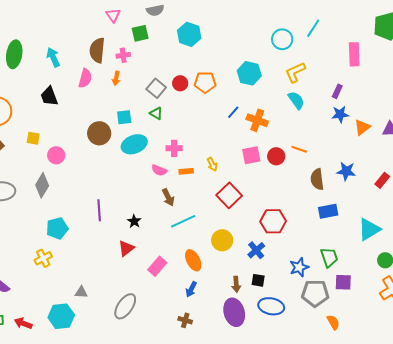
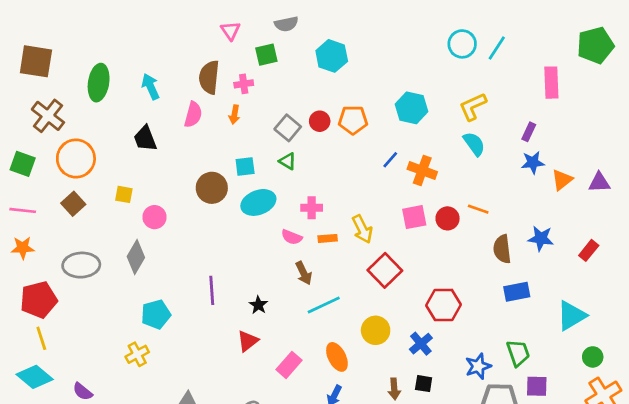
cyan circle: (282, 39) -> (462, 44), moved
yellow arrow: (212, 164) -> (362, 229), size x1.5

